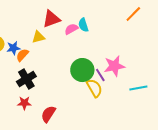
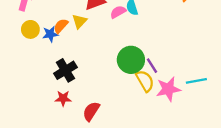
yellow triangle: (38, 37) -> (79, 21), turned -32
orange semicircle: (22, 55) -> (61, 26), moved
pink star: (114, 66) -> (168, 89), moved

